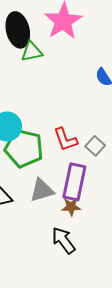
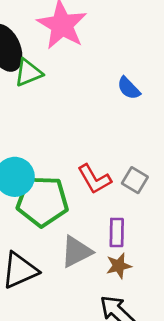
purple rectangle: (74, 182) -> (117, 232), size x0.6

